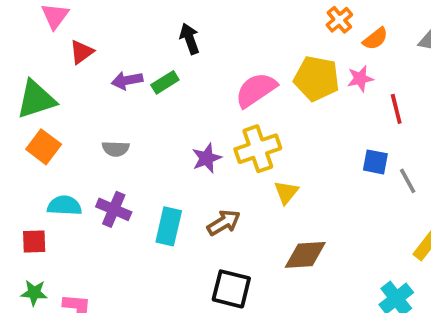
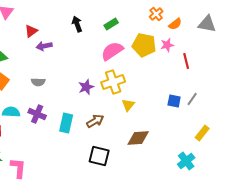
red triangle: (82, 52) -> (31, 31), moved
green rectangle: (165, 82) -> (111, 24), moved
blue square: (375, 162) -> (174, 101), moved
gray line: (408, 181) -> (192, 99), turned 64

